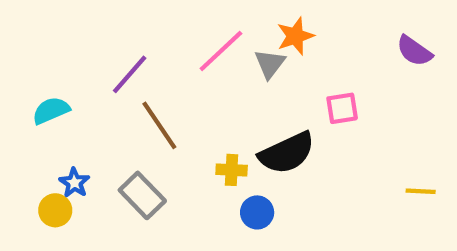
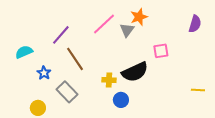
purple semicircle: (414, 51) -> (195, 24), turned -108
blue star: (74, 183) -> (44, 73), moved
yellow circle: (55, 210) -> (38, 108), moved

